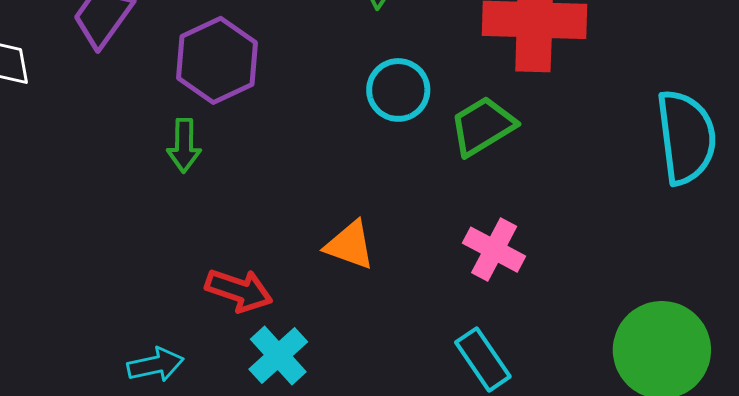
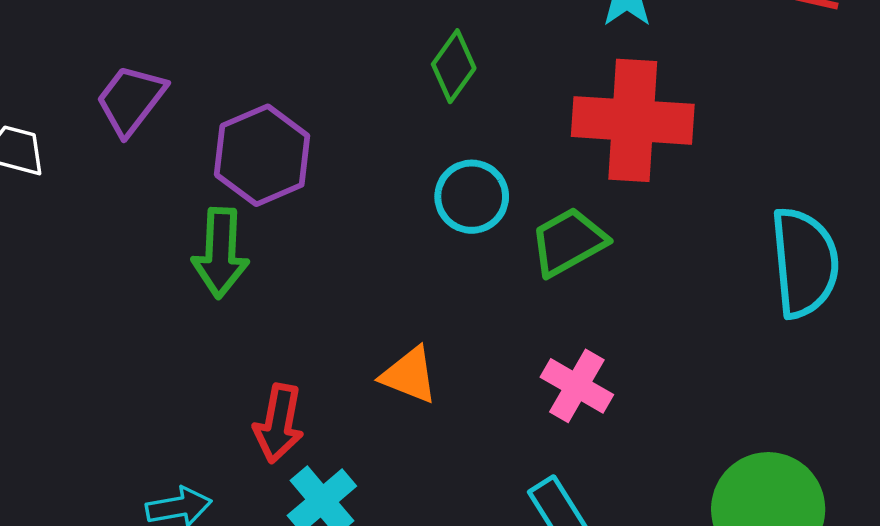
green arrow: (184, 145) -> (220, 253), size x1.4
red arrow: (239, 290) -> (279, 423), turned 80

